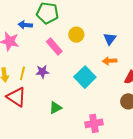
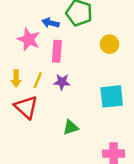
pink rectangle: (54, 47) -> (57, 51), moved, turned 36
cyan square: (85, 77) -> (112, 96), turned 30

